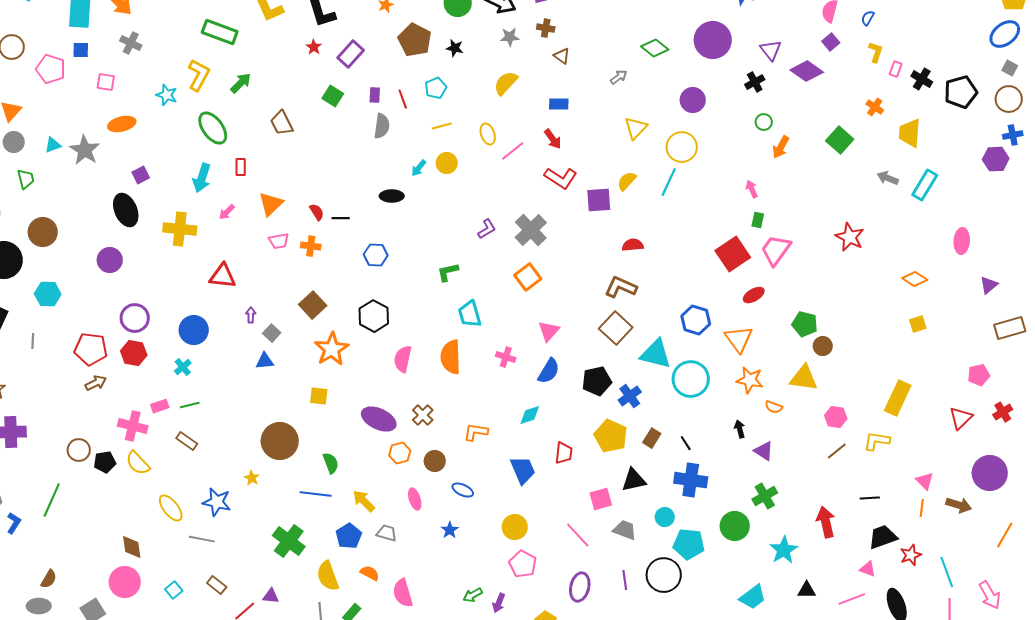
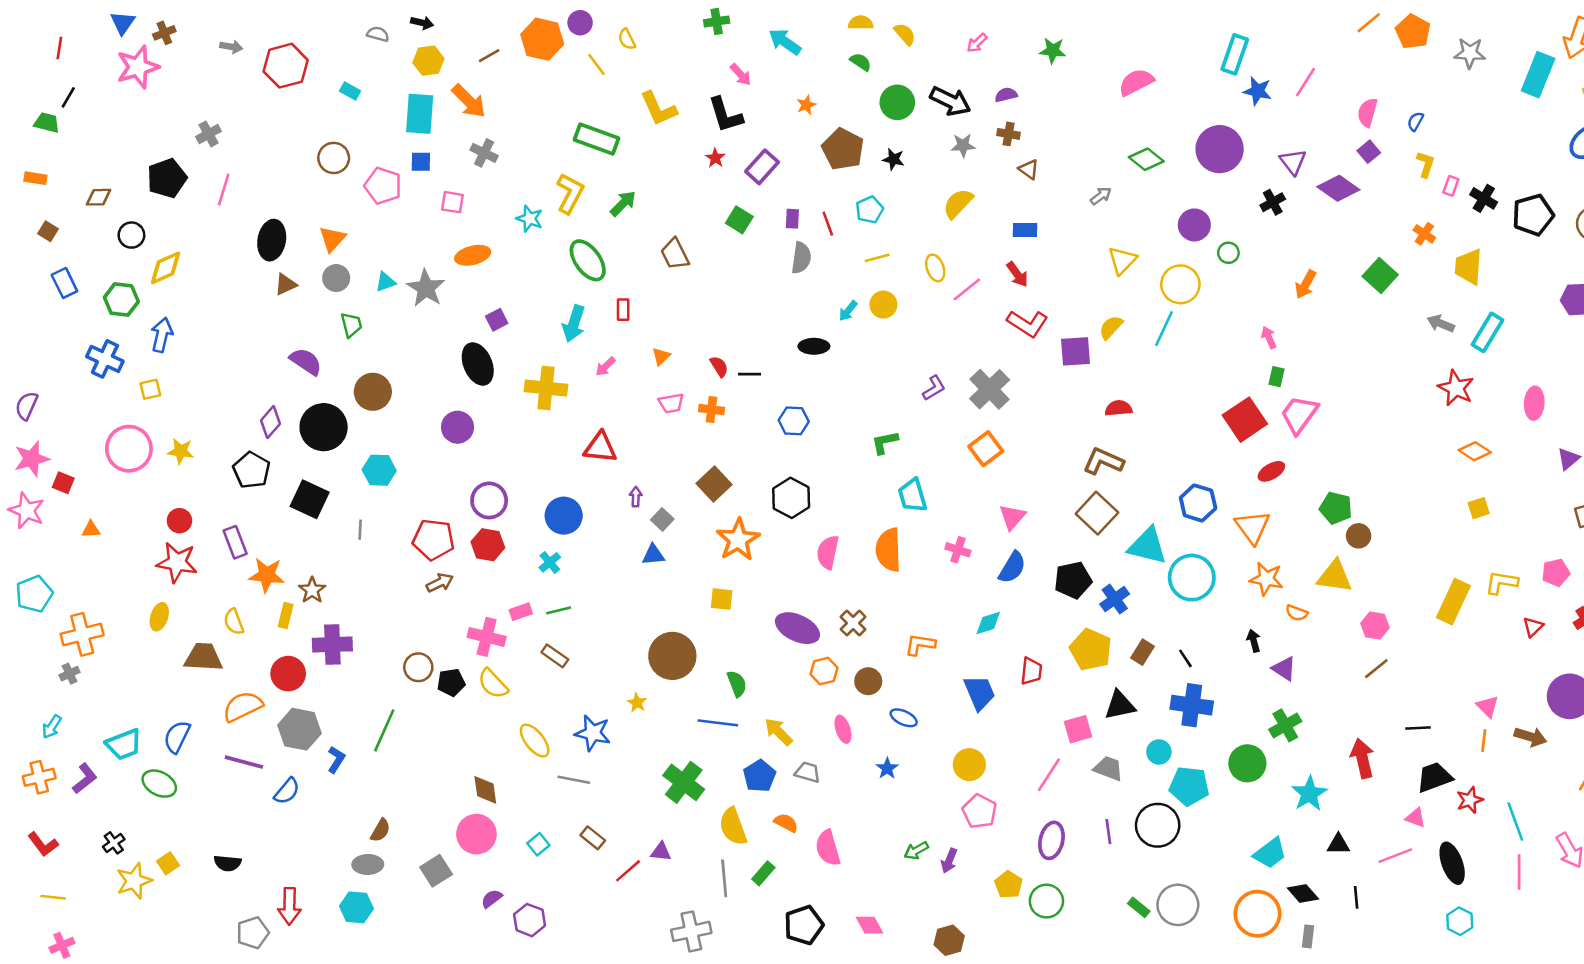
green circle: (764, 122) -> (1228, 253), moved
orange triangle: (271, 204) -> (661, 356), size x0.6
red star: (850, 237) -> (1456, 388), moved
red triangle: (961, 418) -> (1533, 627), size x0.7
yellow L-shape: (877, 441) -> (1501, 583), moved
pink line: (578, 535) -> (1049, 775), turned 76

